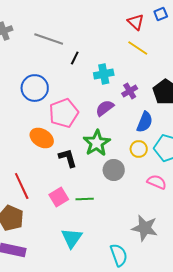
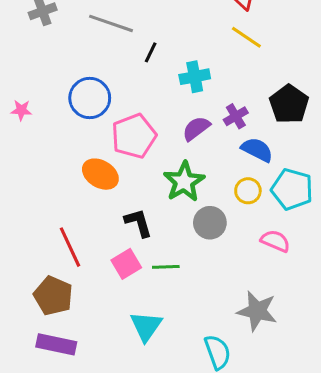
purple cross: (130, 91) -> (236, 116), moved
blue semicircle: (145, 122) -> (257, 150), turned -85
black L-shape: (68, 158) -> (138, 223), moved

